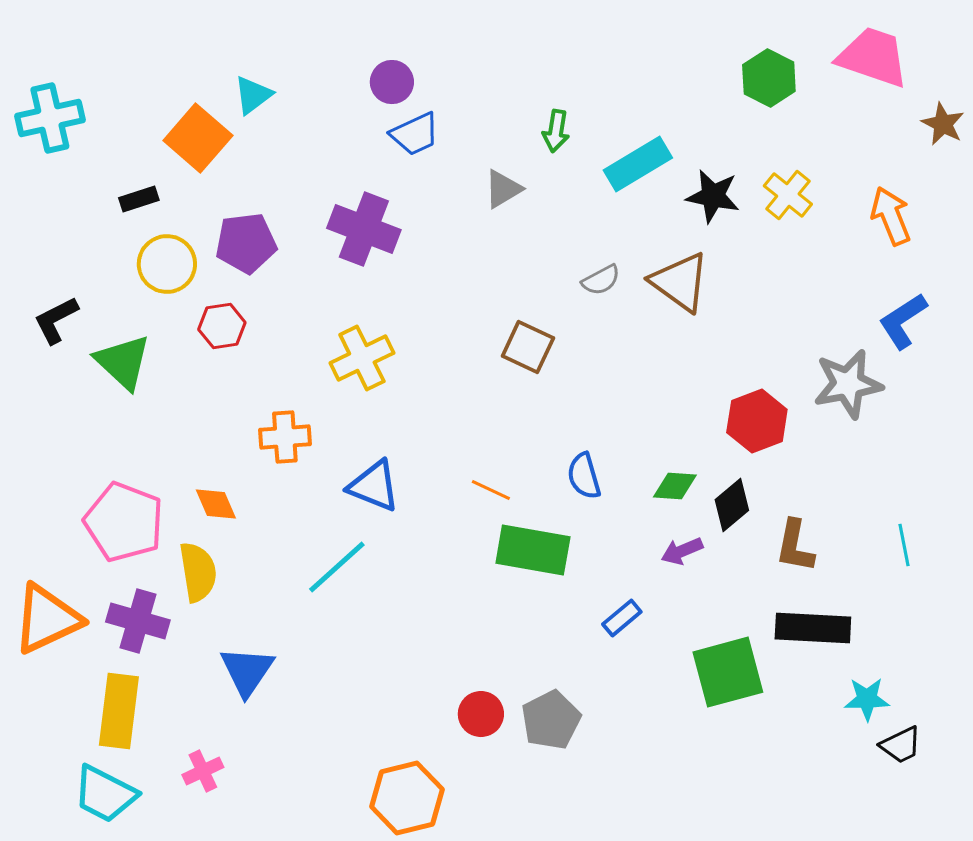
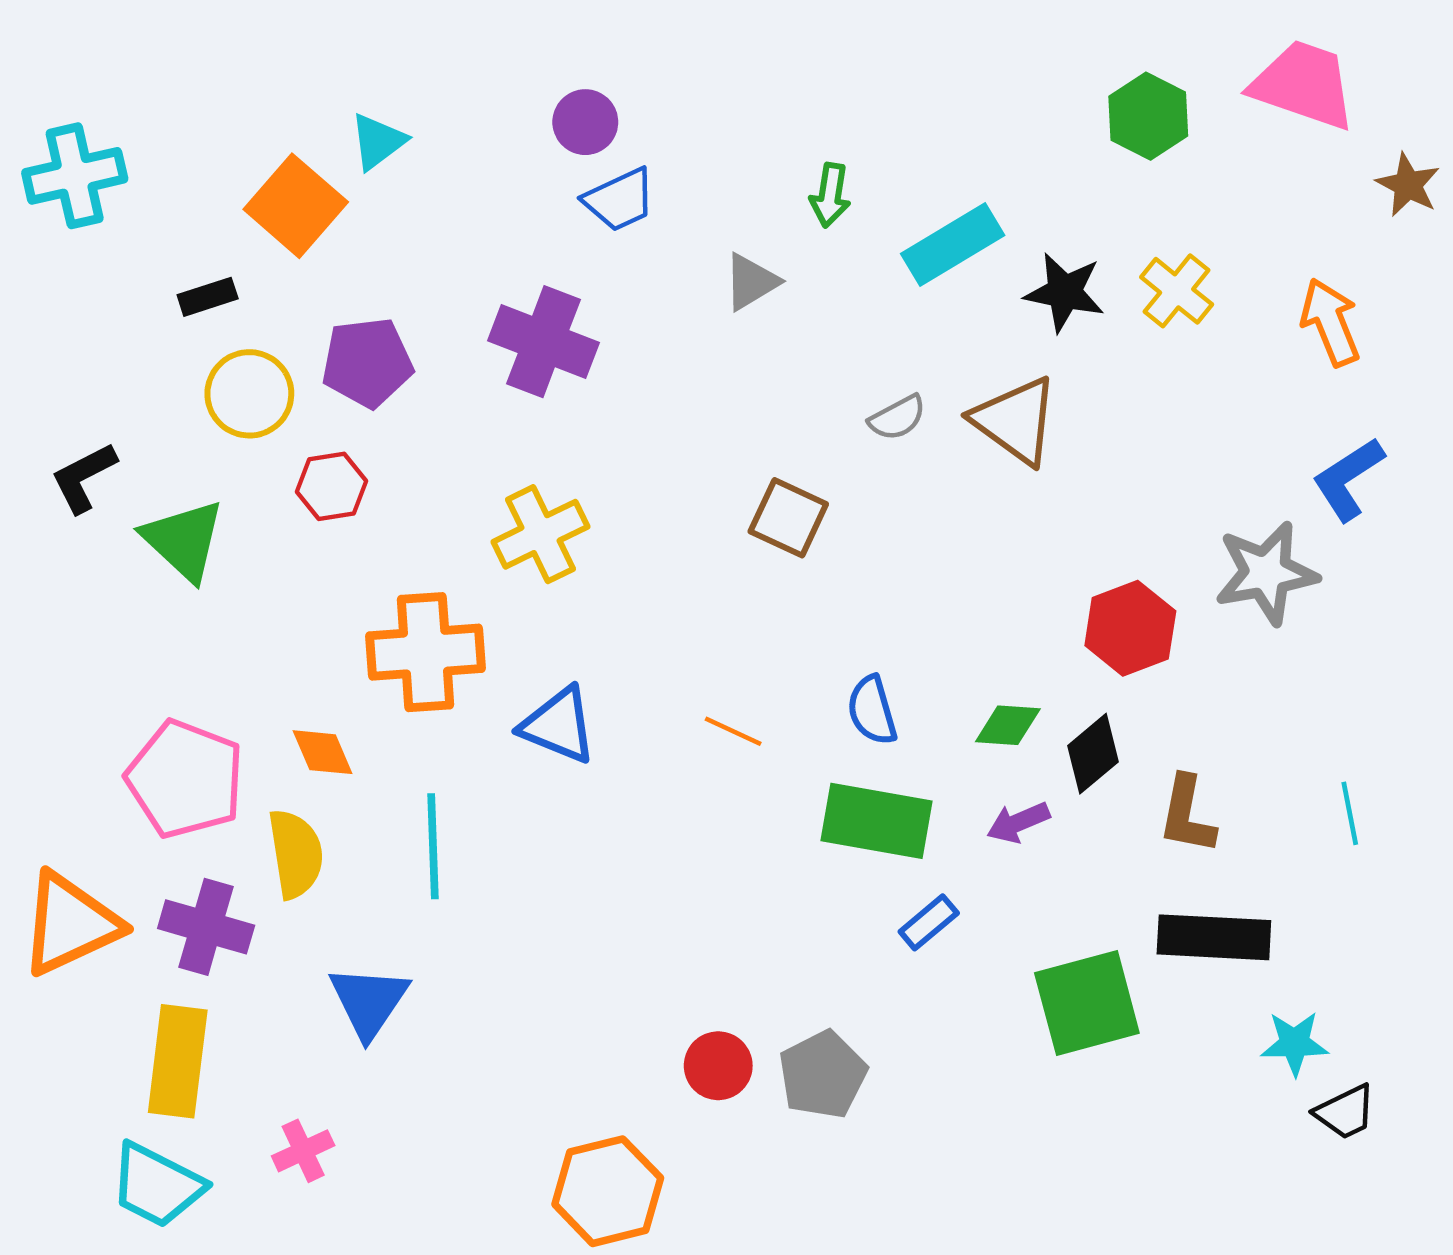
orange cross: (285, 437) -> (426, 652), size x1.5
green rectangle: (533, 550) -> (876, 821), moved
cyan line: (337, 567) -> (433, 846), moved, turned -50

